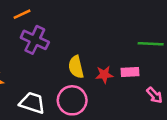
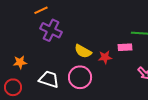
yellow semicircle: (76, 67) -> (83, 51), turned -48
pink rectangle: (130, 72) -> (125, 47), moved

